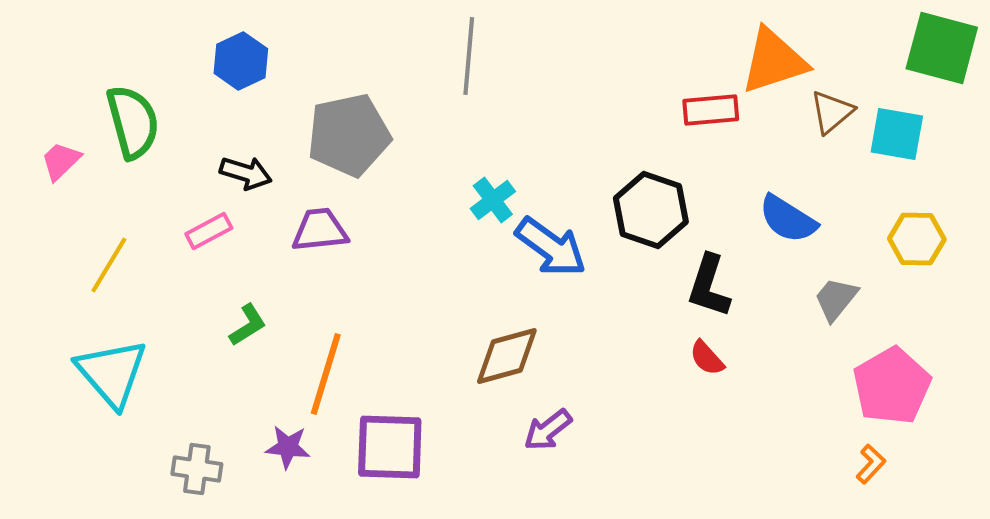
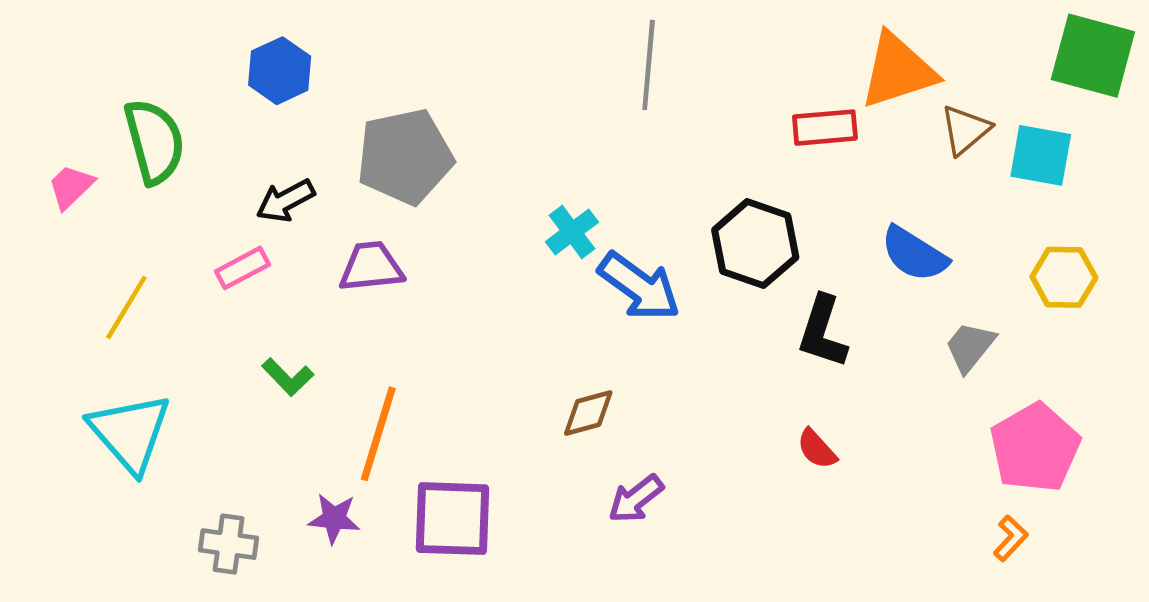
gray line: (469, 56) -> (649, 65), moved
black arrow: (246, 173) -> (285, 201), turned 135
green L-shape: (248, 325) -> (288, 377), turned 78
brown diamond: (507, 356) -> (588, 413), size x0.7
red semicircle: (707, 358) -> (817, 449), moved

